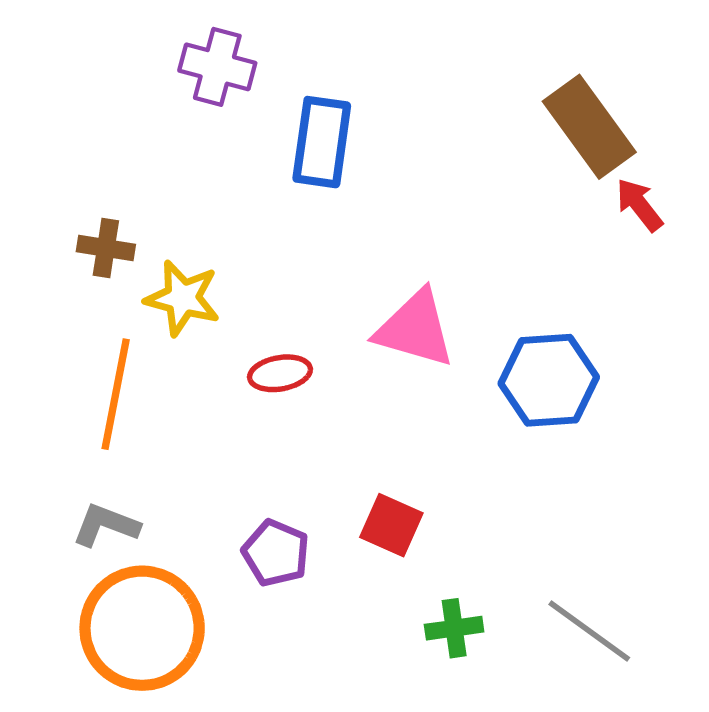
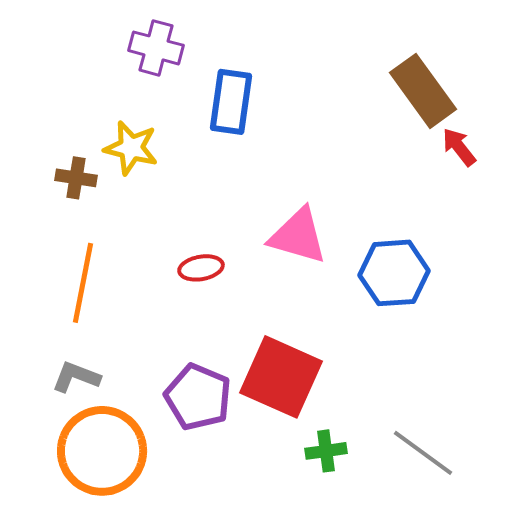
yellow star: (182, 298) -> (131, 148), moved
red square: (391, 525) -> (281, 377), size x1.8
purple pentagon: (276, 553) -> (198, 397), size x1.4

